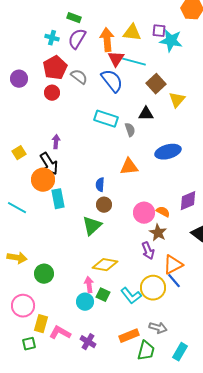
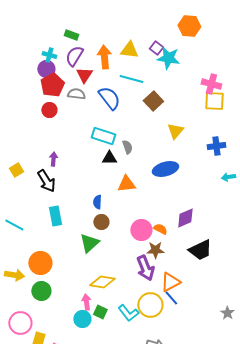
purple square: (159, 31) -> (156, 48), turned 32
red triangle: (116, 59) -> (84, 75), moved
gray semicircle: (79, 77) -> (76, 94), turned -30
purple circle: (19, 79) -> (46, 69), moved
yellow triangle: (177, 100) -> (175, 131), moved
black triangle: (146, 114) -> (109, 158), moved
orange circle: (43, 180) -> (40, 263), moved
brown star: (158, 233) -> (155, 250), turned -30
purple arrow: (148, 251) -> (145, 268), size x1.4

